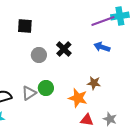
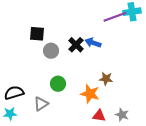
black square: (25, 26) -> (37, 34), moved
blue arrow: (102, 47) -> (93, 43), moved
gray triangle: (29, 93) -> (41, 104), moved

